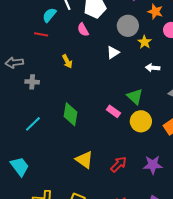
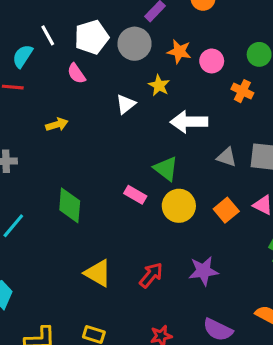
orange star: (155, 12) -> (179, 51), moved
gray circle: (128, 26) -> (135, 44), moved
yellow star: (145, 42) -> (159, 85), moved
yellow arrow: (67, 61) -> (57, 125), turned -72
white arrow: (153, 68) -> (189, 122), size x1.6

